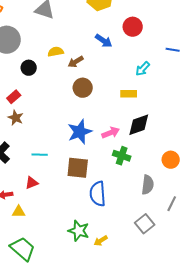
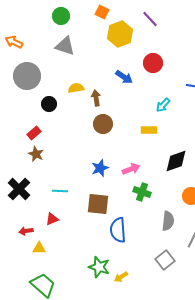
brown arrow: (76, 62) -> (96, 98), turned 112
black diamond: (139, 125) -> (176, 161), moved
blue star: (80, 132) -> (100, 168), size x0.7

